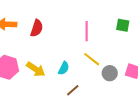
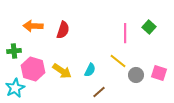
green square: (123, 25) -> (149, 27), turned 32
pink line: (87, 31) -> (125, 33), moved

